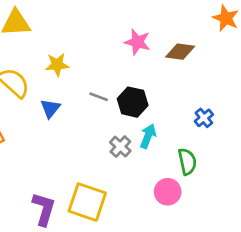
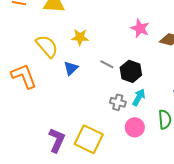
gray cross: (120, 147) -> (118, 102), turned -35
pink circle: (168, 192) -> (135, 127), moved

